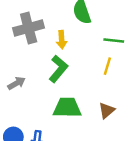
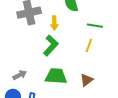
gray arrow: (16, 83) -> (20, 75), moved

